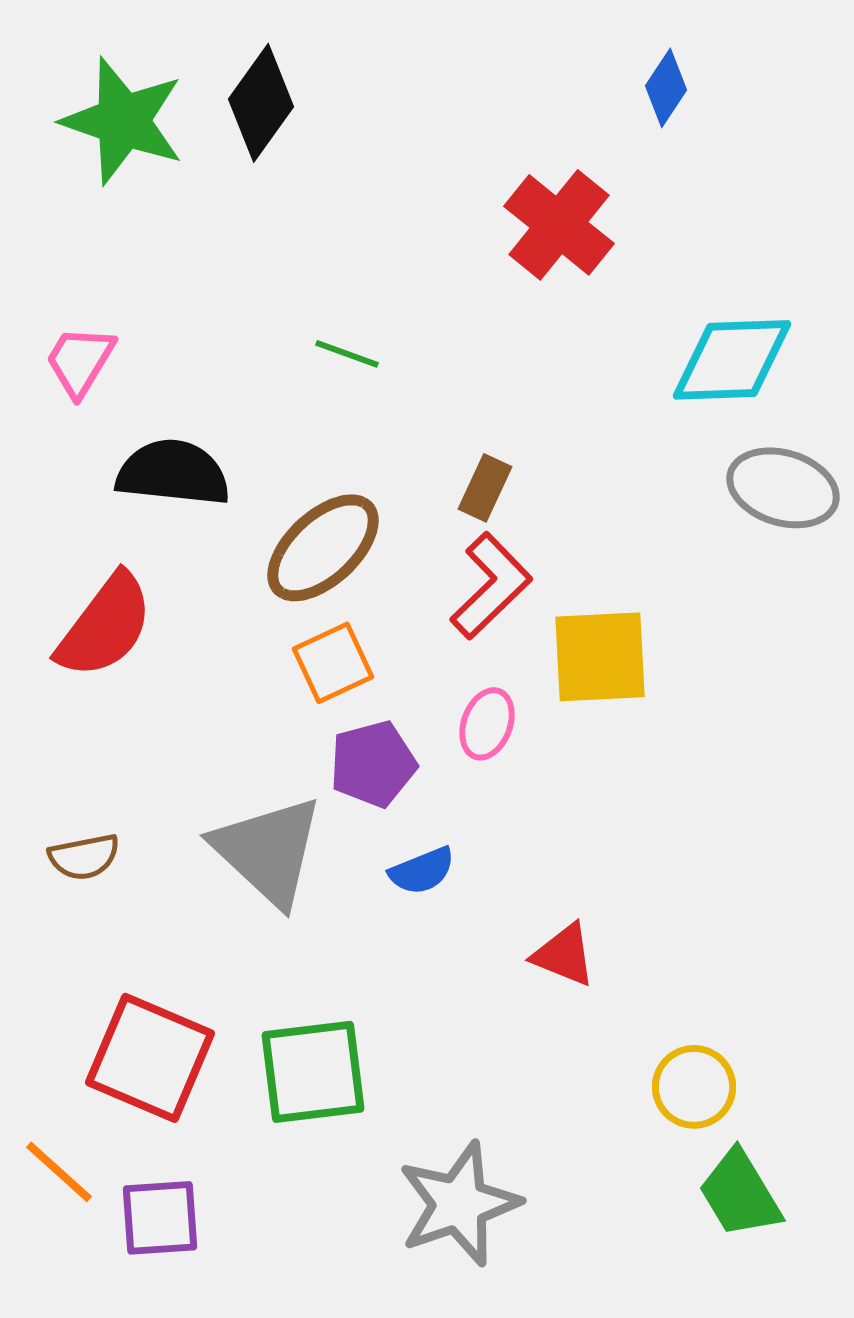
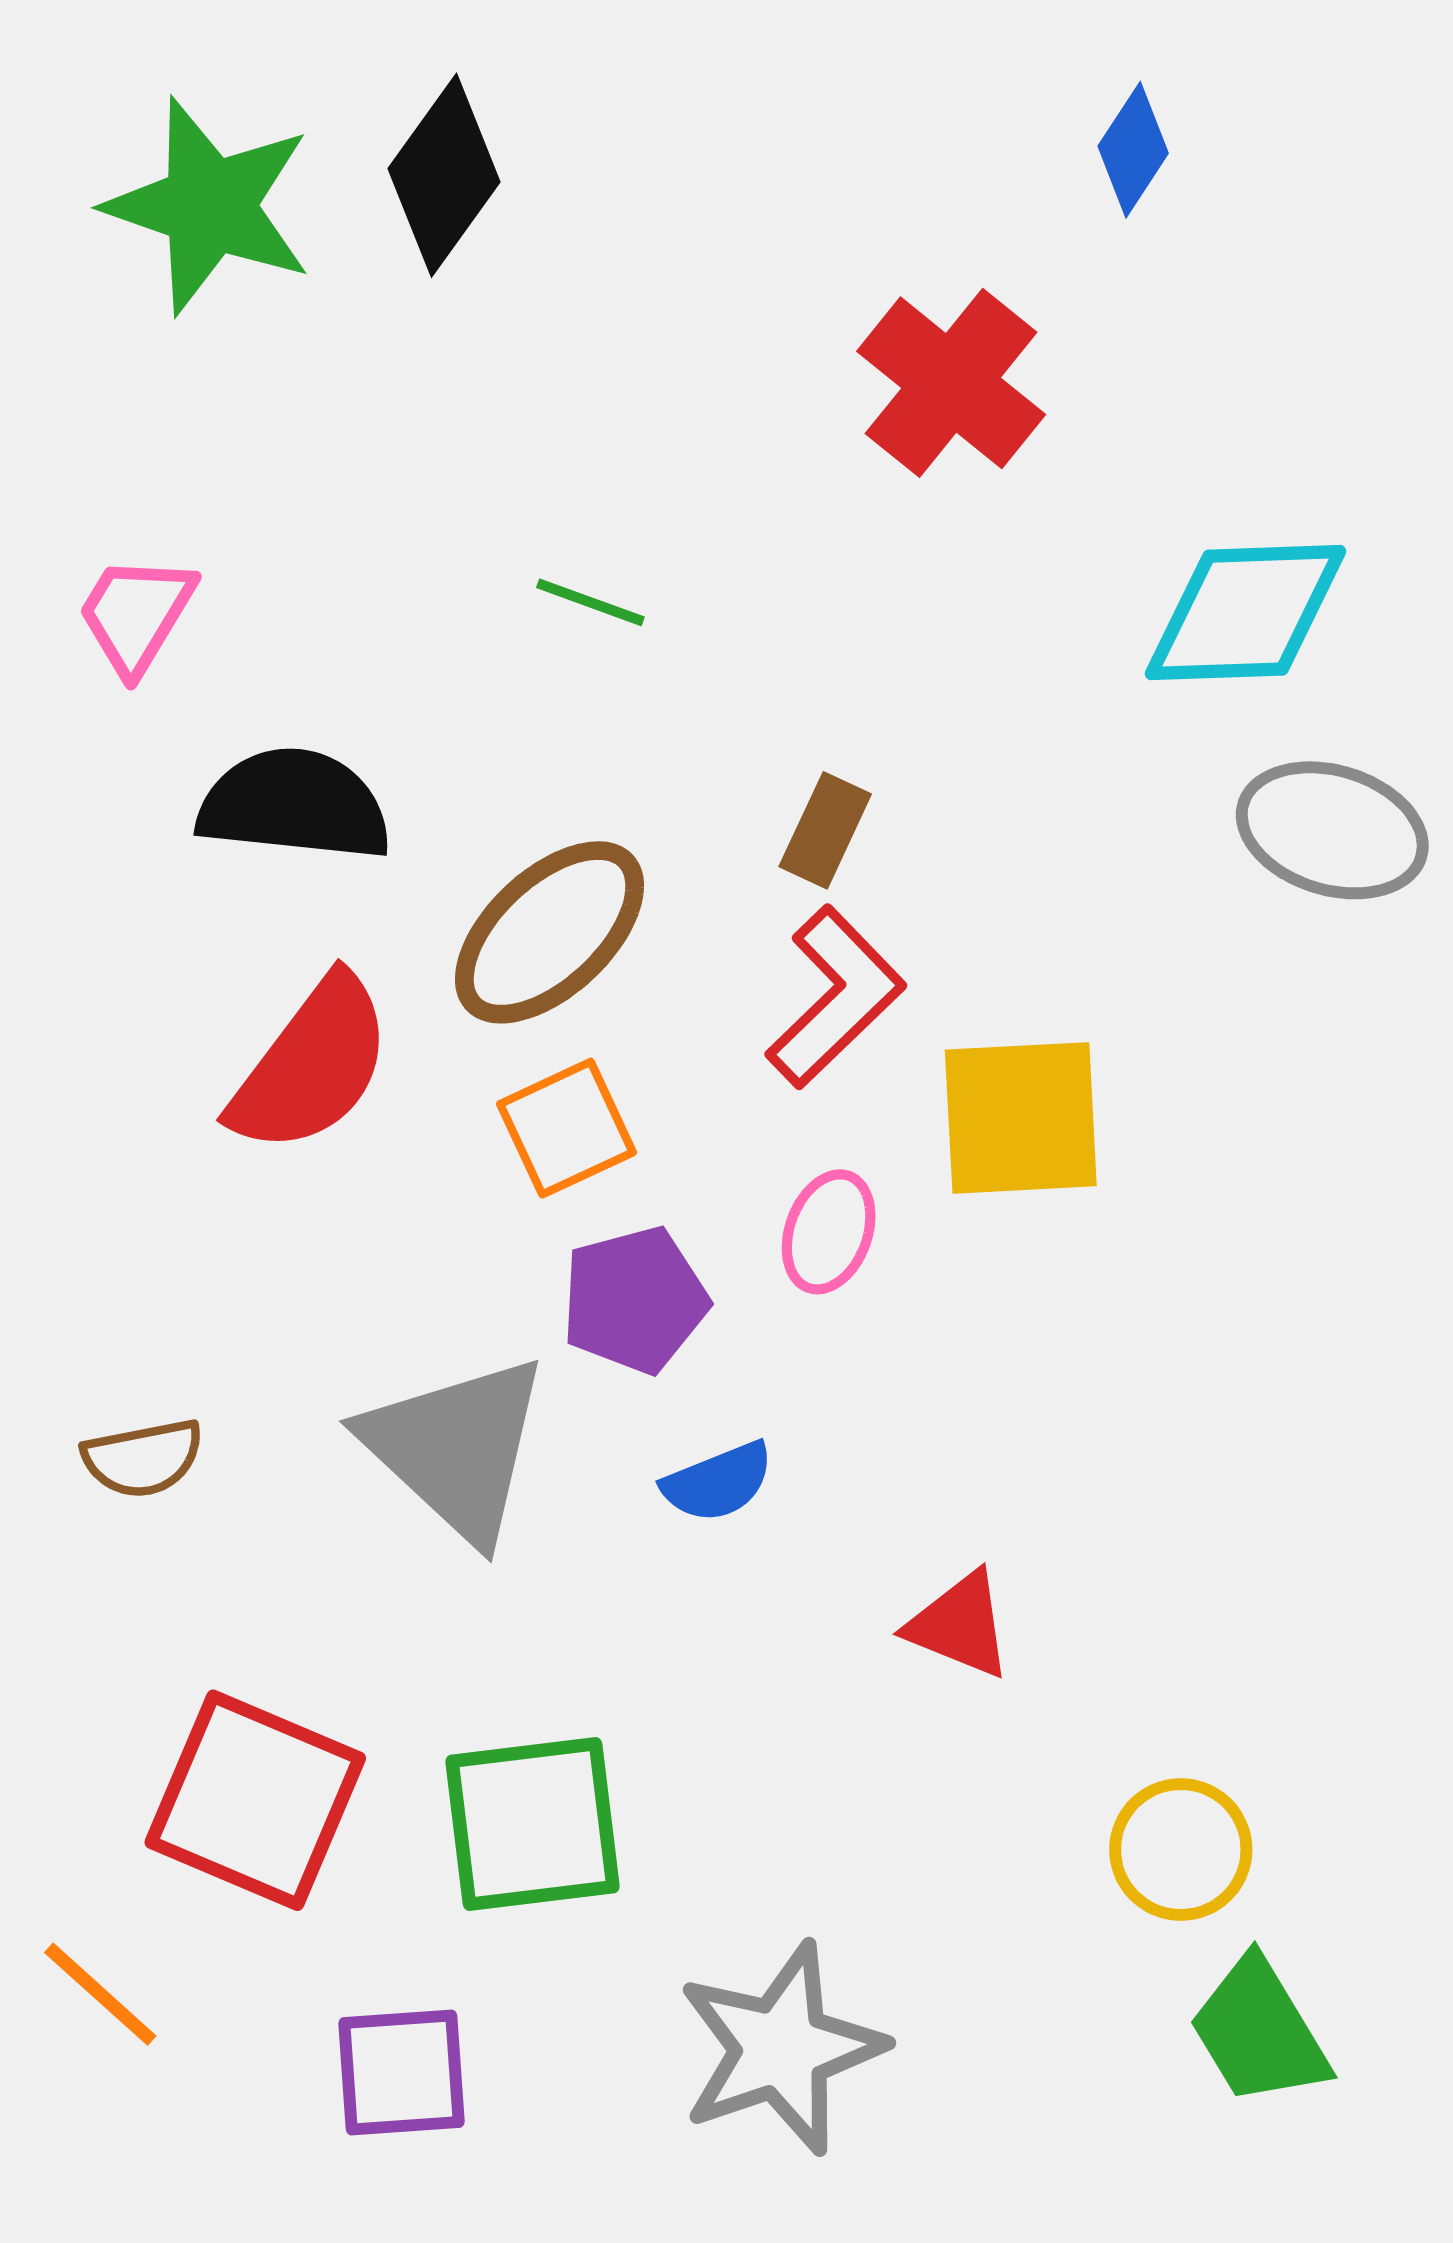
red semicircle: (105, 626) -> (311, 1065), moved
purple square: (160, 1218) -> (402, 2072), moved

